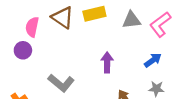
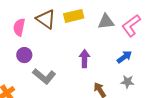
purple circle: (23, 50) -> (24, 55), moved

